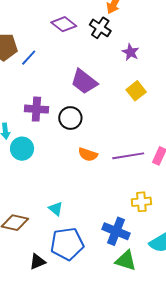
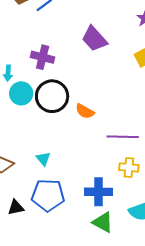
black circle: (70, 118) -> (52, 96), moved, size x1.4
purple line: (128, 156) -> (123, 137), moved
blue cross: (116, 231) -> (99, 192), turned -32

